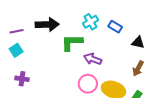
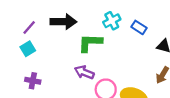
purple line: (17, 31) -> (29, 28), turned -40
purple arrow: (93, 59) -> (84, 72), moved

